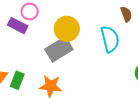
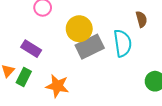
purple rectangle: (18, 26) -> (31, 49), moved
gray rectangle: (59, 49) -> (90, 47), moved

